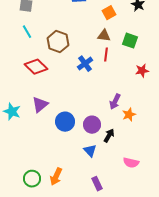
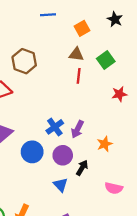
green square: (130, 41) -> (106, 60), turned 35
blue cross: (85, 64) -> (55, 127), moved
purple arrow: (115, 102) -> (77, 129), moved
pink semicircle: (131, 163) -> (114, 188), moved

